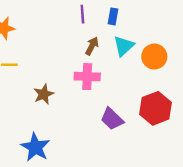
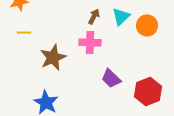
brown star: (44, 94) -> (53, 57), size x1.5
red hexagon: (155, 108) -> (148, 91), moved

